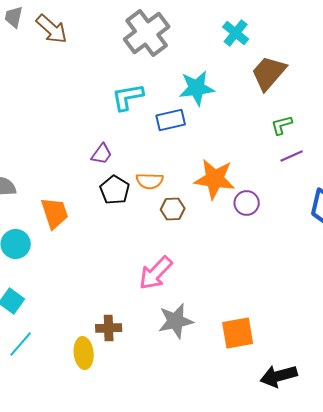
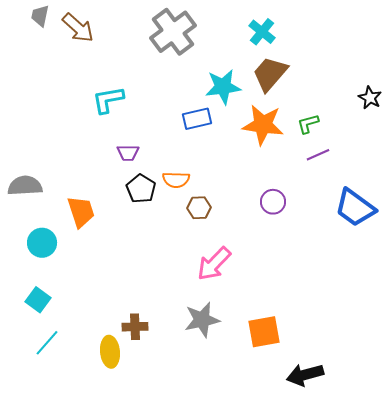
brown trapezoid: (269, 73) -> (270, 74), moved
cyan L-shape: (128, 97) -> (108, 100), moved
purple trapezoid: (102, 154) -> (128, 153), turned 55
orange star: (215, 179) -> (263, 125), moved
pink arrow: (156, 273) -> (214, 264), moved

